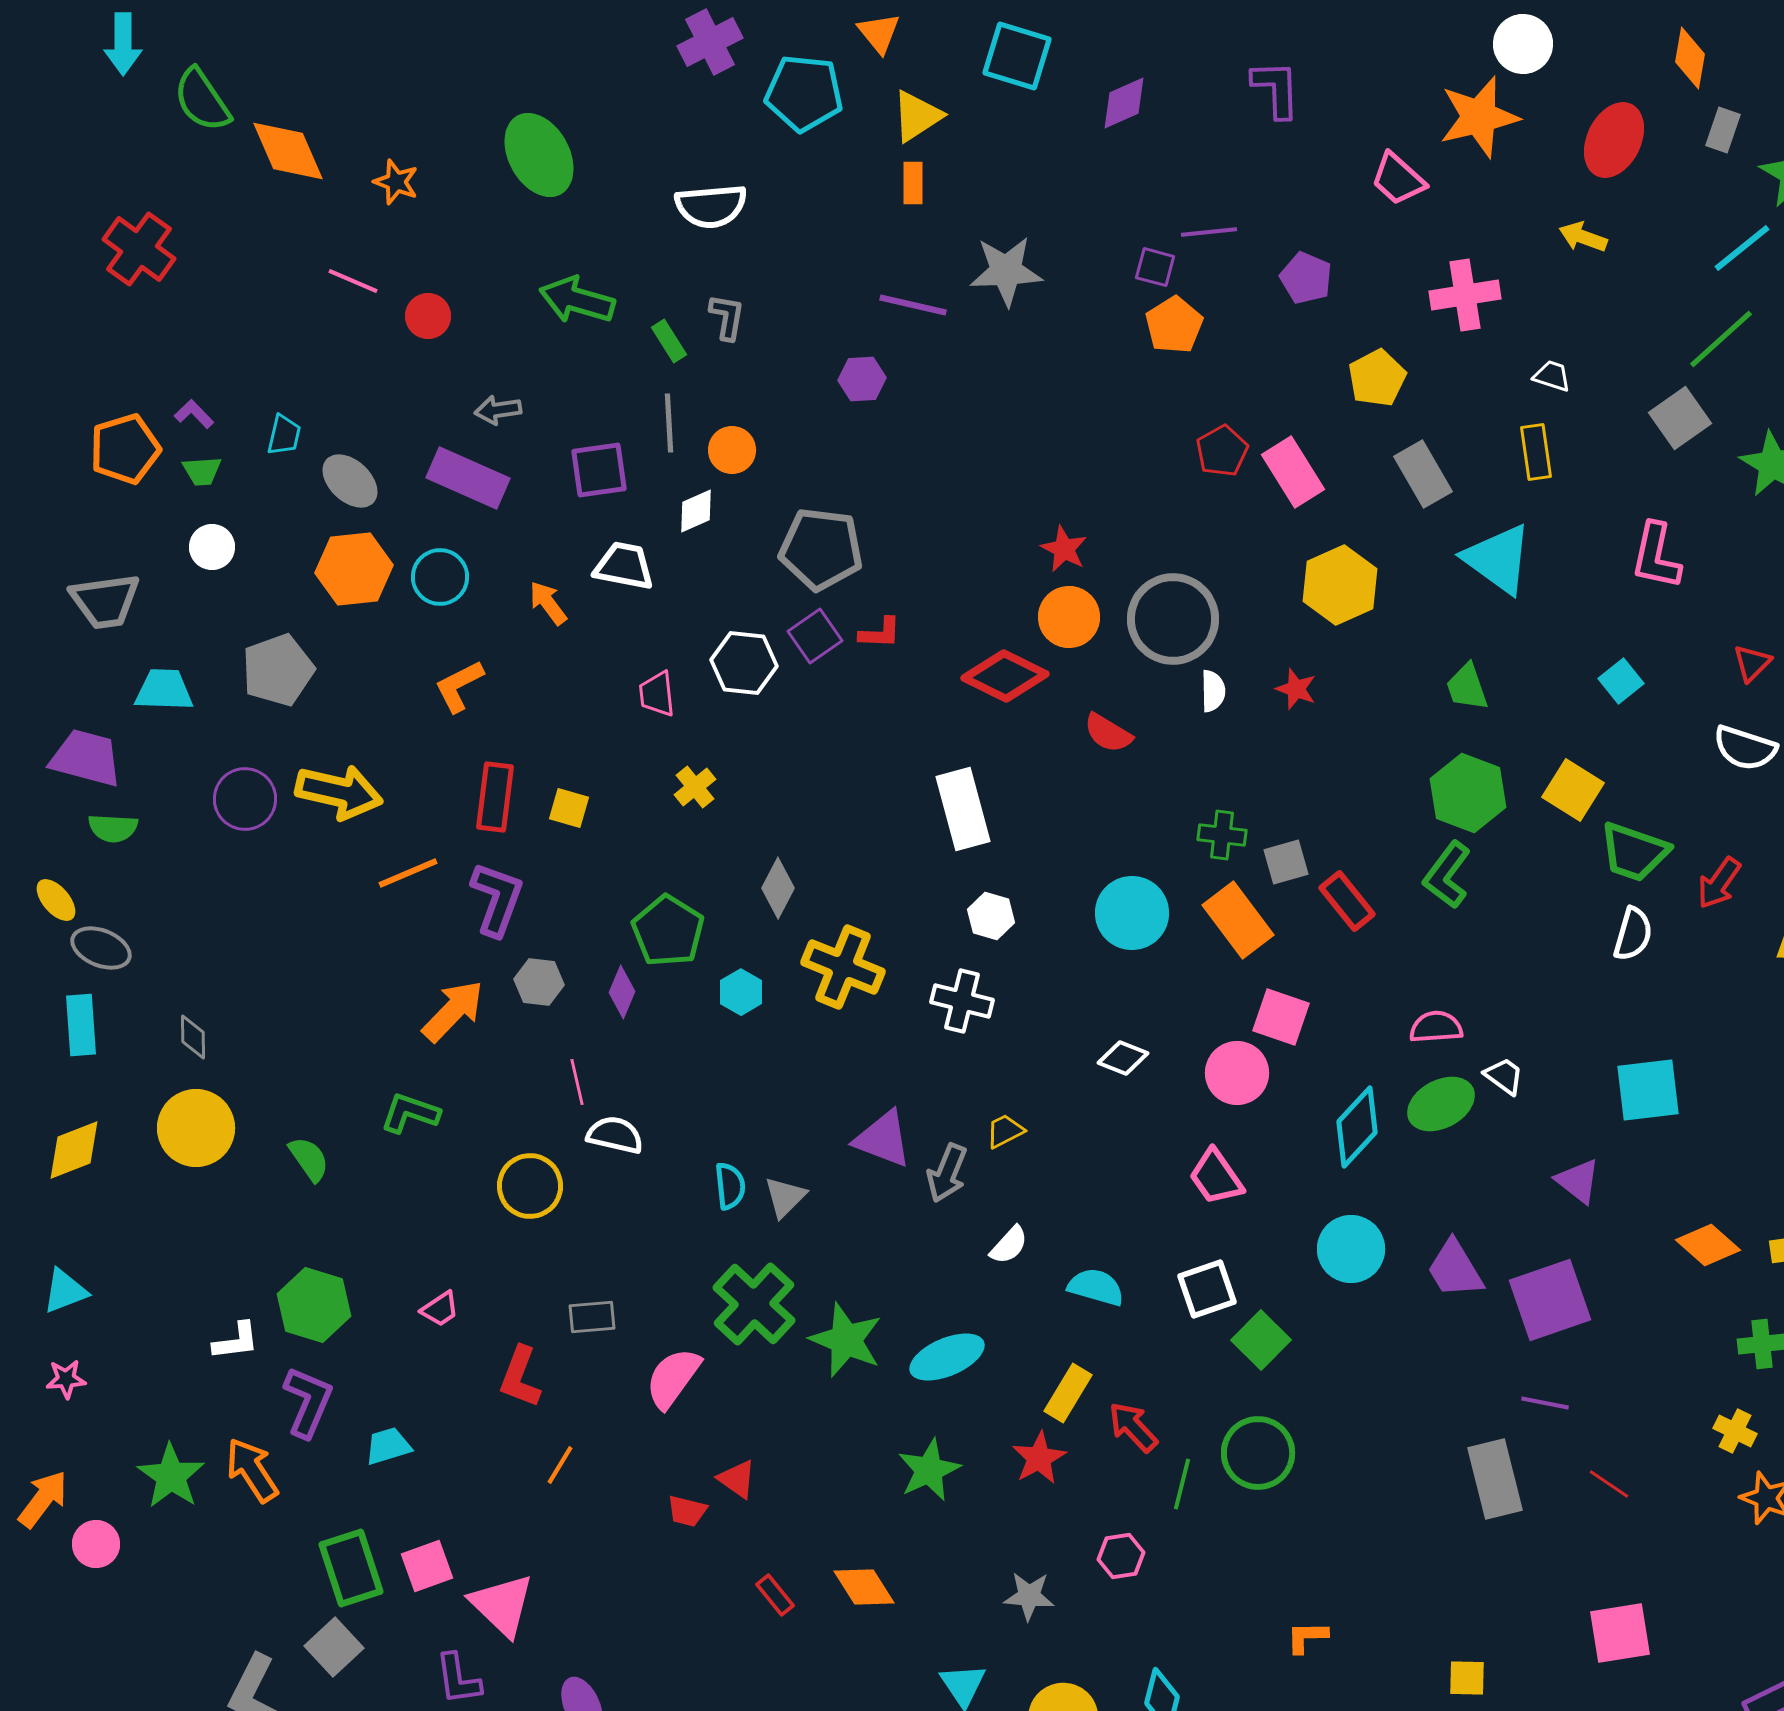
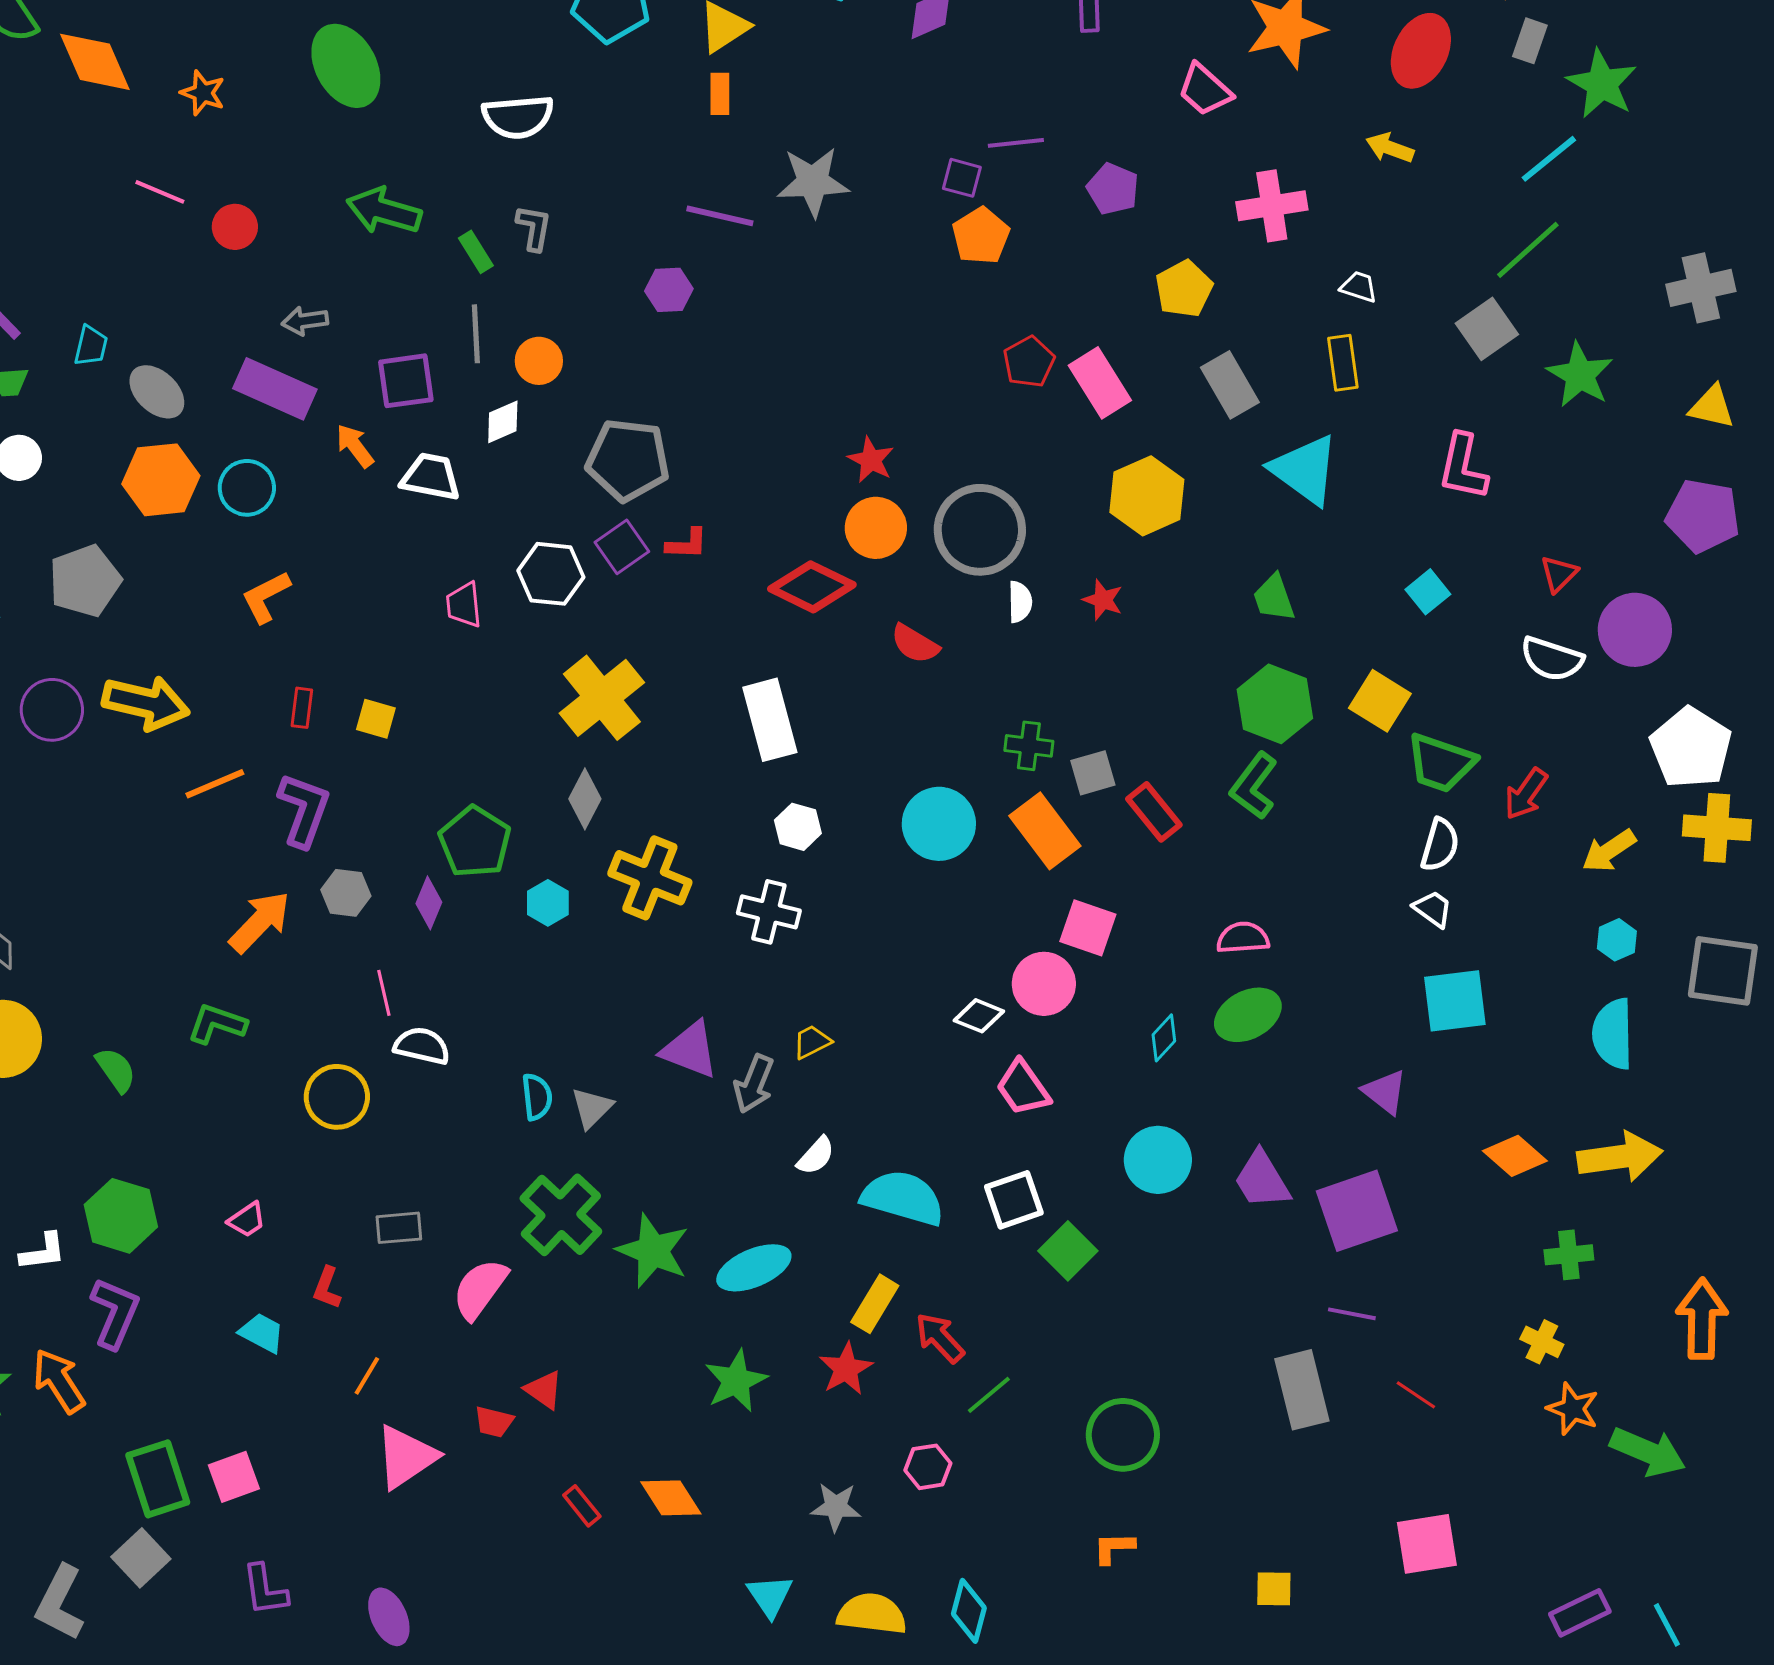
orange arrow: (548, 603) -> (355, 446), moved
yellow cross: (695, 787) -> (602, 698), moved, size x2.0
red rectangle: (495, 797) -> (302, 708), size x0.6
white diamond: (1123, 1058) -> (979, 1016), moved
white trapezoid: (1504, 1076) -> (1433, 909), moved
cyan diamond: (1357, 1127) -> (1164, 1038), size x0.6
cyan semicircle: (1096, 1287) -> (903, 1198), size x1.5
red L-shape: (520, 1377) -> (327, 1288), size x0.7
cyan trapezoid: (388, 1446) -> (262, 1333), moved, turned 45
green circle: (1258, 1453) -> (1123, 1435), moved
green line: (1182, 1484) -> (989, 1395), turned 36
pink triangle: (502, 1605) -> (406, 1457), moved, turned 42

